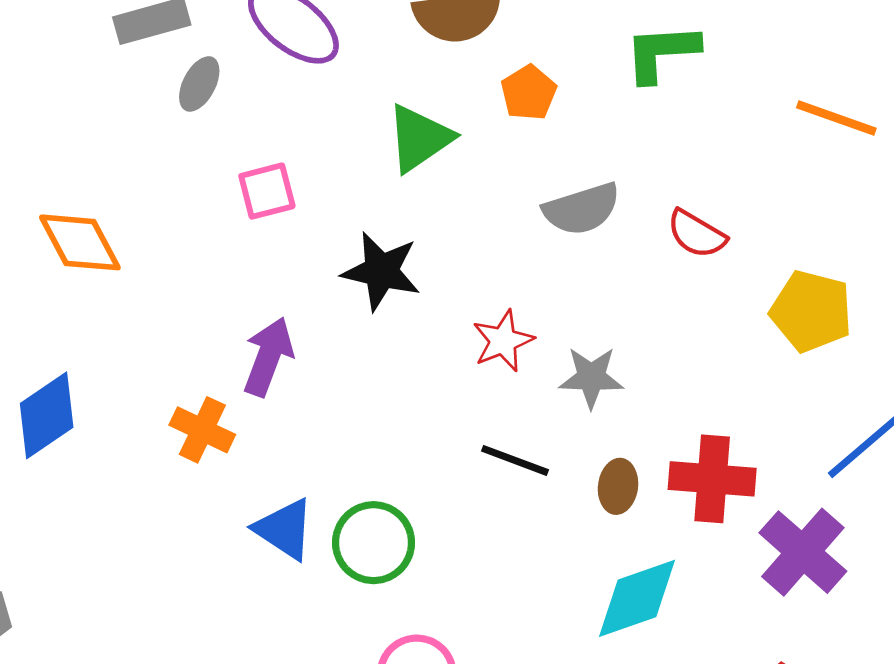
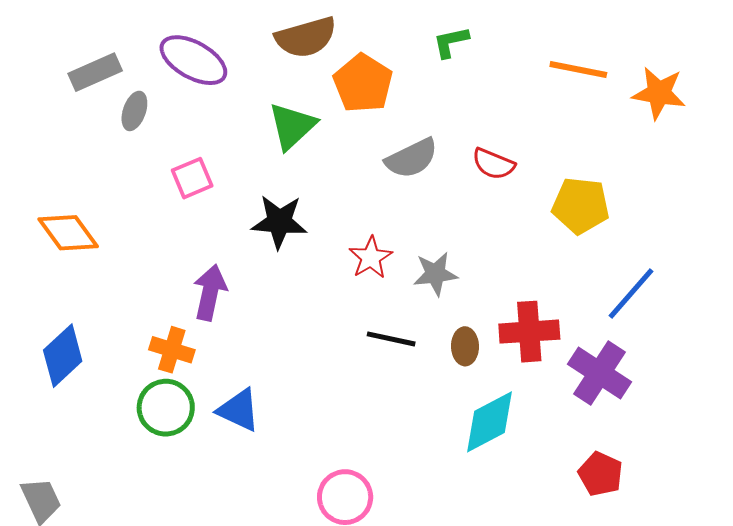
green L-shape: (662, 53) -> (451, 42), size x0.7
orange pentagon: (529, 93) -> (363, 83), size x1.5
green circle: (374, 543) -> (166, 408), moved

